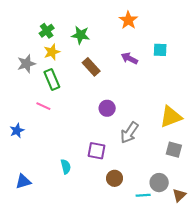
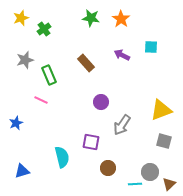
green star: (81, 35) -> (91, 18), moved
yellow star: (52, 52) -> (21, 18), moved
cyan semicircle: (66, 167) -> (62, 157), size x1.5

